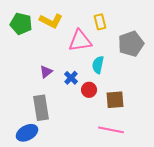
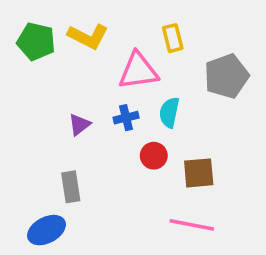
blue cross: (71, 78) -> (126, 118), moved, turned 32
gray rectangle: (41, 108) -> (71, 187), size x0.7

